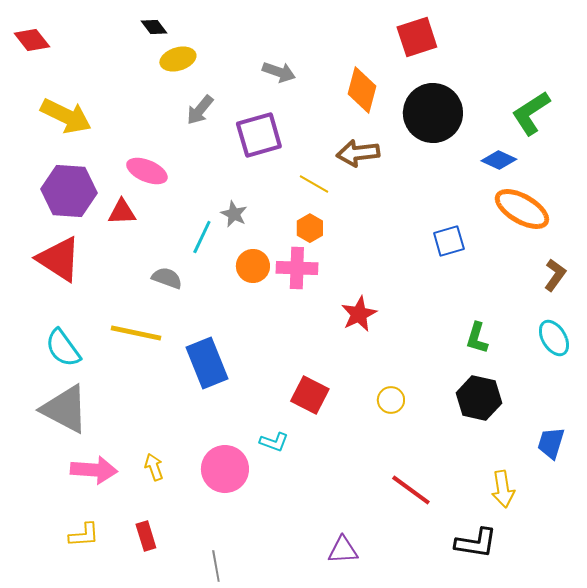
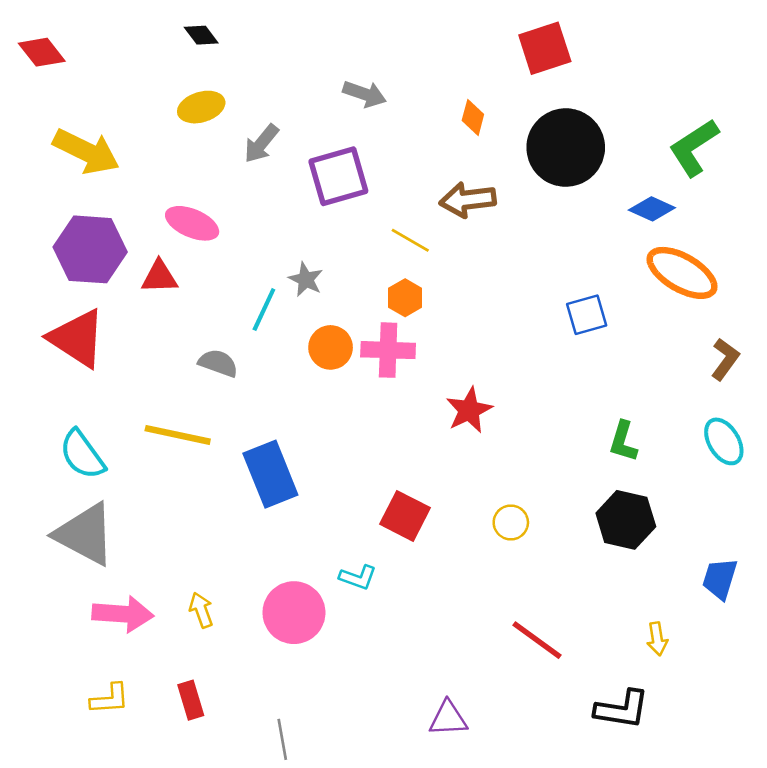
yellow ellipse: (178, 59) -> (201, 107), moved
orange diamond: (362, 90) -> (473, 117), size x0.6
yellow arrow: (503, 489) -> (657, 639), size x0.7

